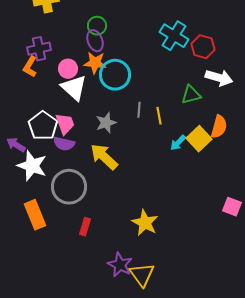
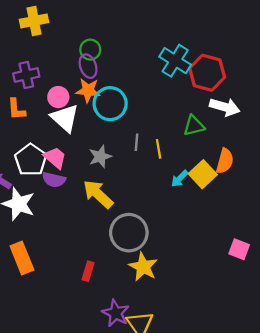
red hexagon: (203, 47) -> (207, 73), size x1.4
orange L-shape: (30, 67) -> (16, 109), moved, turned -35
pink trapezoid: (65, 124) -> (55, 158), turned -30
gray circle: (69, 187) -> (129, 233), moved
red rectangle: (85, 227) -> (88, 271), moved

